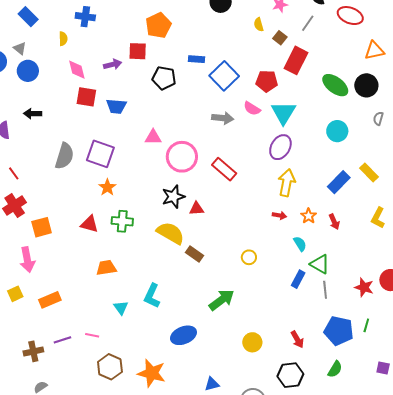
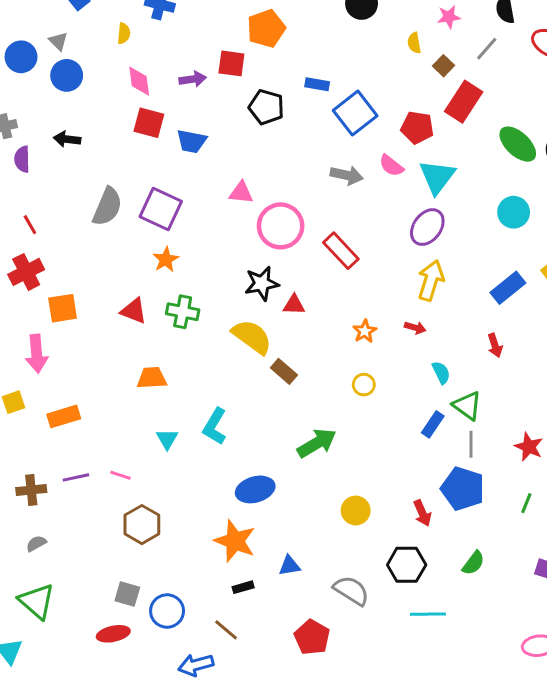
orange star: (309, 216) -> (365, 331), moved
blue pentagon: (339, 331) -> (463, 489), moved
orange star: (152, 373) -> (235, 541), moved

